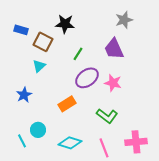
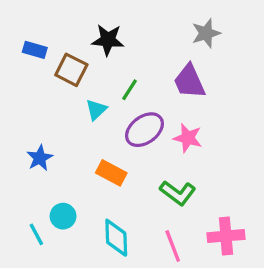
cyan triangle: (39, 66) -> (96, 110), moved
orange rectangle: (67, 104) -> (111, 173), turned 60
cyan diamond: (70, 143) -> (116, 238), turned 70

